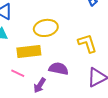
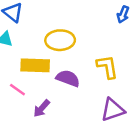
purple semicircle: (59, 69) -> (68, 78), moved

